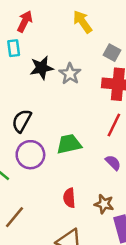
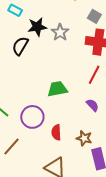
cyan rectangle: (14, 48) -> (15, 10), turned -56
black semicircle: (22, 121) -> (20, 46), moved
purple circle: (30, 155) -> (32, 117), moved

